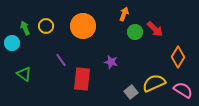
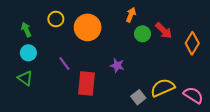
yellow circle: (46, 26) -> (56, 19), moved
cyan circle: (12, 43) -> (28, 53), moved
orange diamond: (178, 57) -> (192, 43), moved

